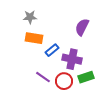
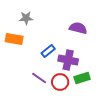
purple semicircle: (82, 27) -> (78, 28), turned 78
orange rectangle: (34, 38) -> (14, 39), moved

